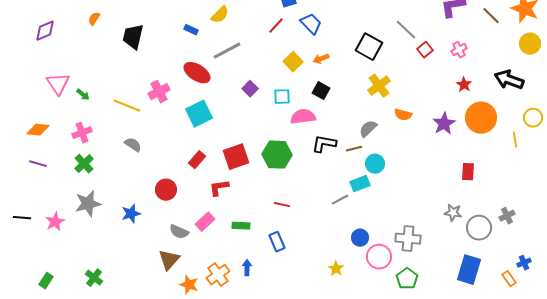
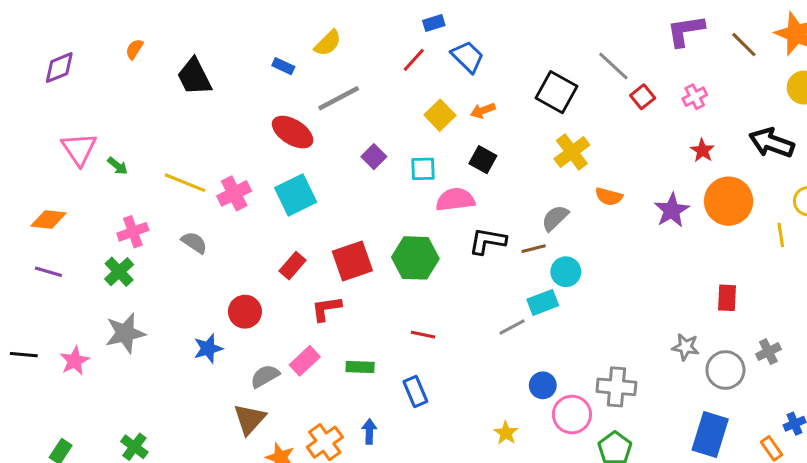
black trapezoid: (133, 37) -> (194, 77), turned -40
pink cross: (159, 92) -> (234, 193), moved
pink cross: (82, 133) -> (133, 232), moved
red rectangle: (468, 172) -> (727, 298), moved
blue star: (131, 214) -> (208, 348), moved
gray semicircle: (179, 232) -> (265, 376), turned 126

